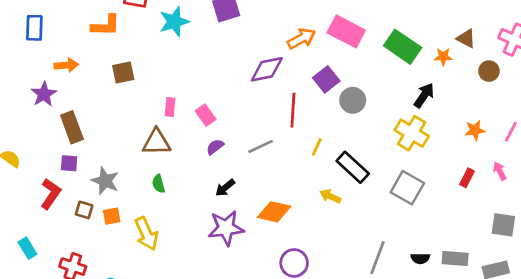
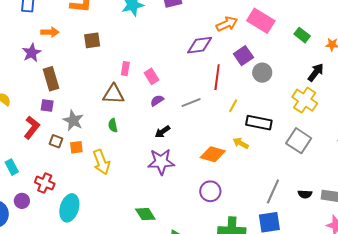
green rectangle: (403, 47) -> (302, 35), size x0.6
black rectangle: (353, 167) -> (259, 123), turned -35
orange diamond: (274, 212) -> (213, 154), moved

